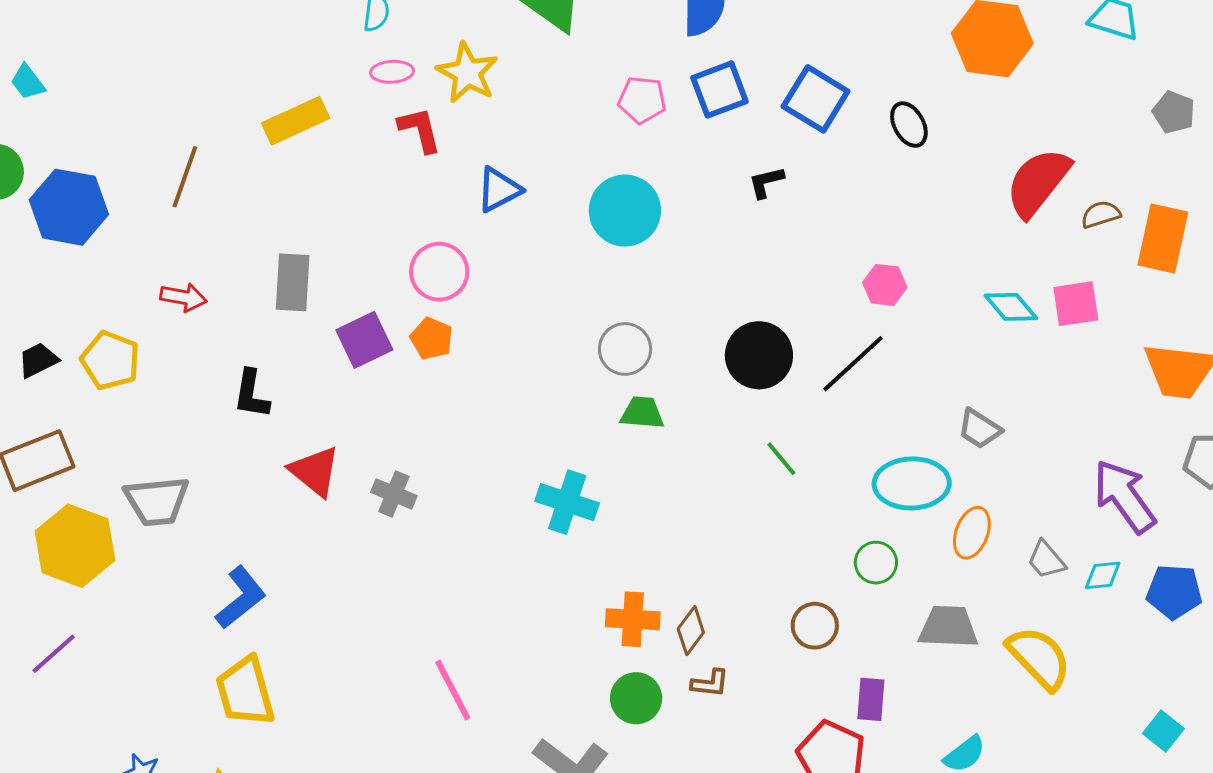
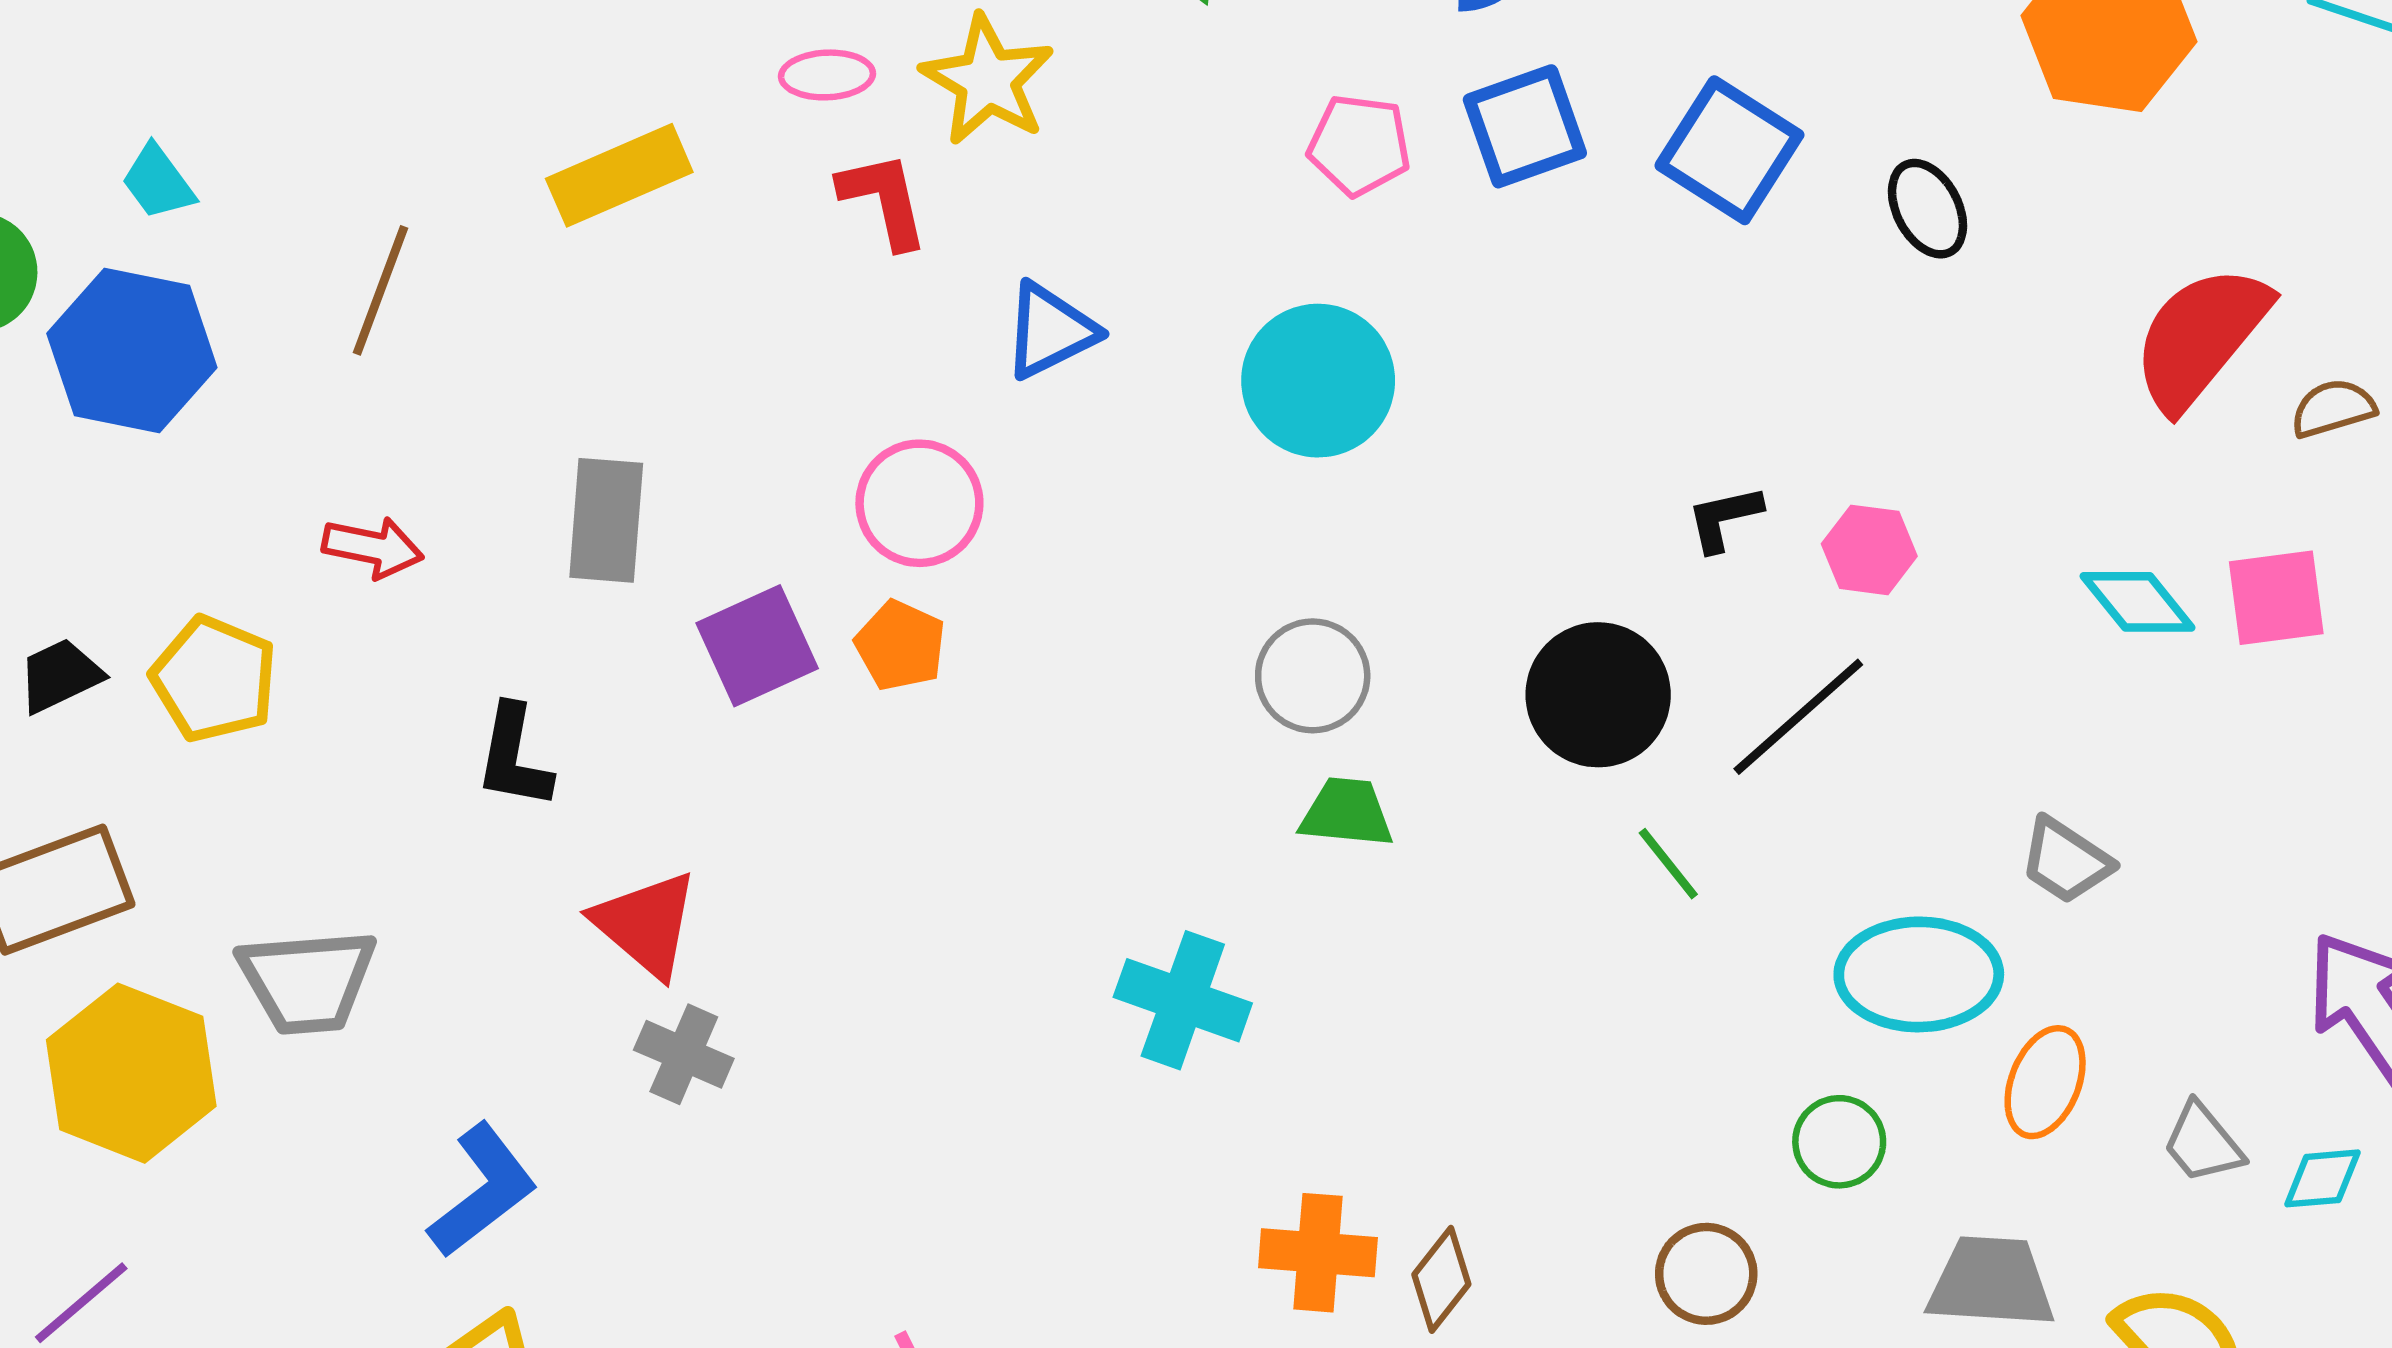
cyan trapezoid: (28, 82) -> (158, 182), moved
black L-shape: (766, 182) -> (1724, 518), moved
green line: (781, 459) -> (1668, 864), moved
gray cross: (394, 494) -> (684, 1054), moved

